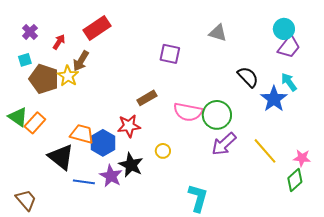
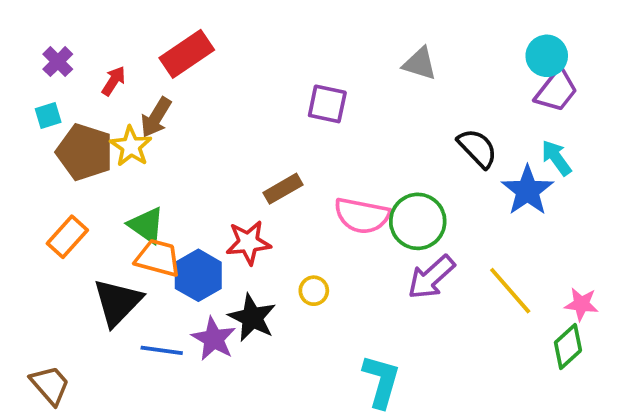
green triangle: (18, 117) -> (146, 225), moved
black triangle: (61, 157) -> (117, 302), turned 36

